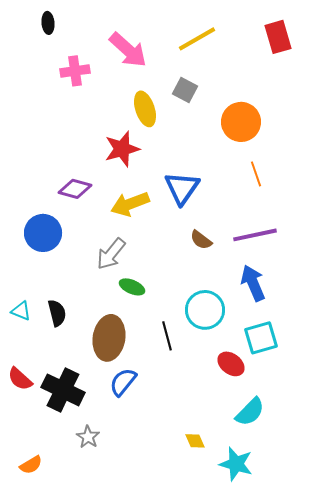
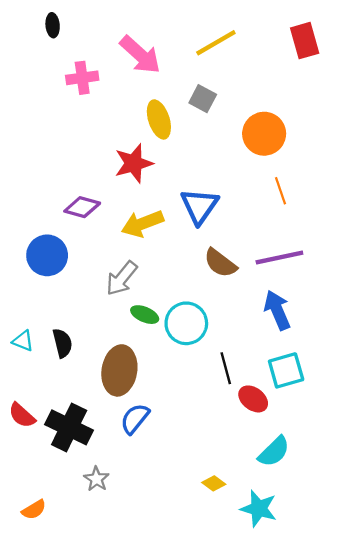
brown semicircle: (201, 240) -> (220, 263), size x1.4
cyan circle: (205, 310) -> (186, 323), moved
black line: (167, 336) -> (226, 368), moved
yellow diamond: (195, 441) -> (214, 483), turned -30

